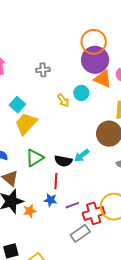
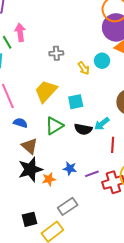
gray cross: (43, 70) -> (56, 53), moved
cyan square: (17, 105) -> (76, 102), moved, turned 35
red line: (56, 181) -> (113, 145), moved
gray rectangle: (80, 233) -> (68, 206), moved

